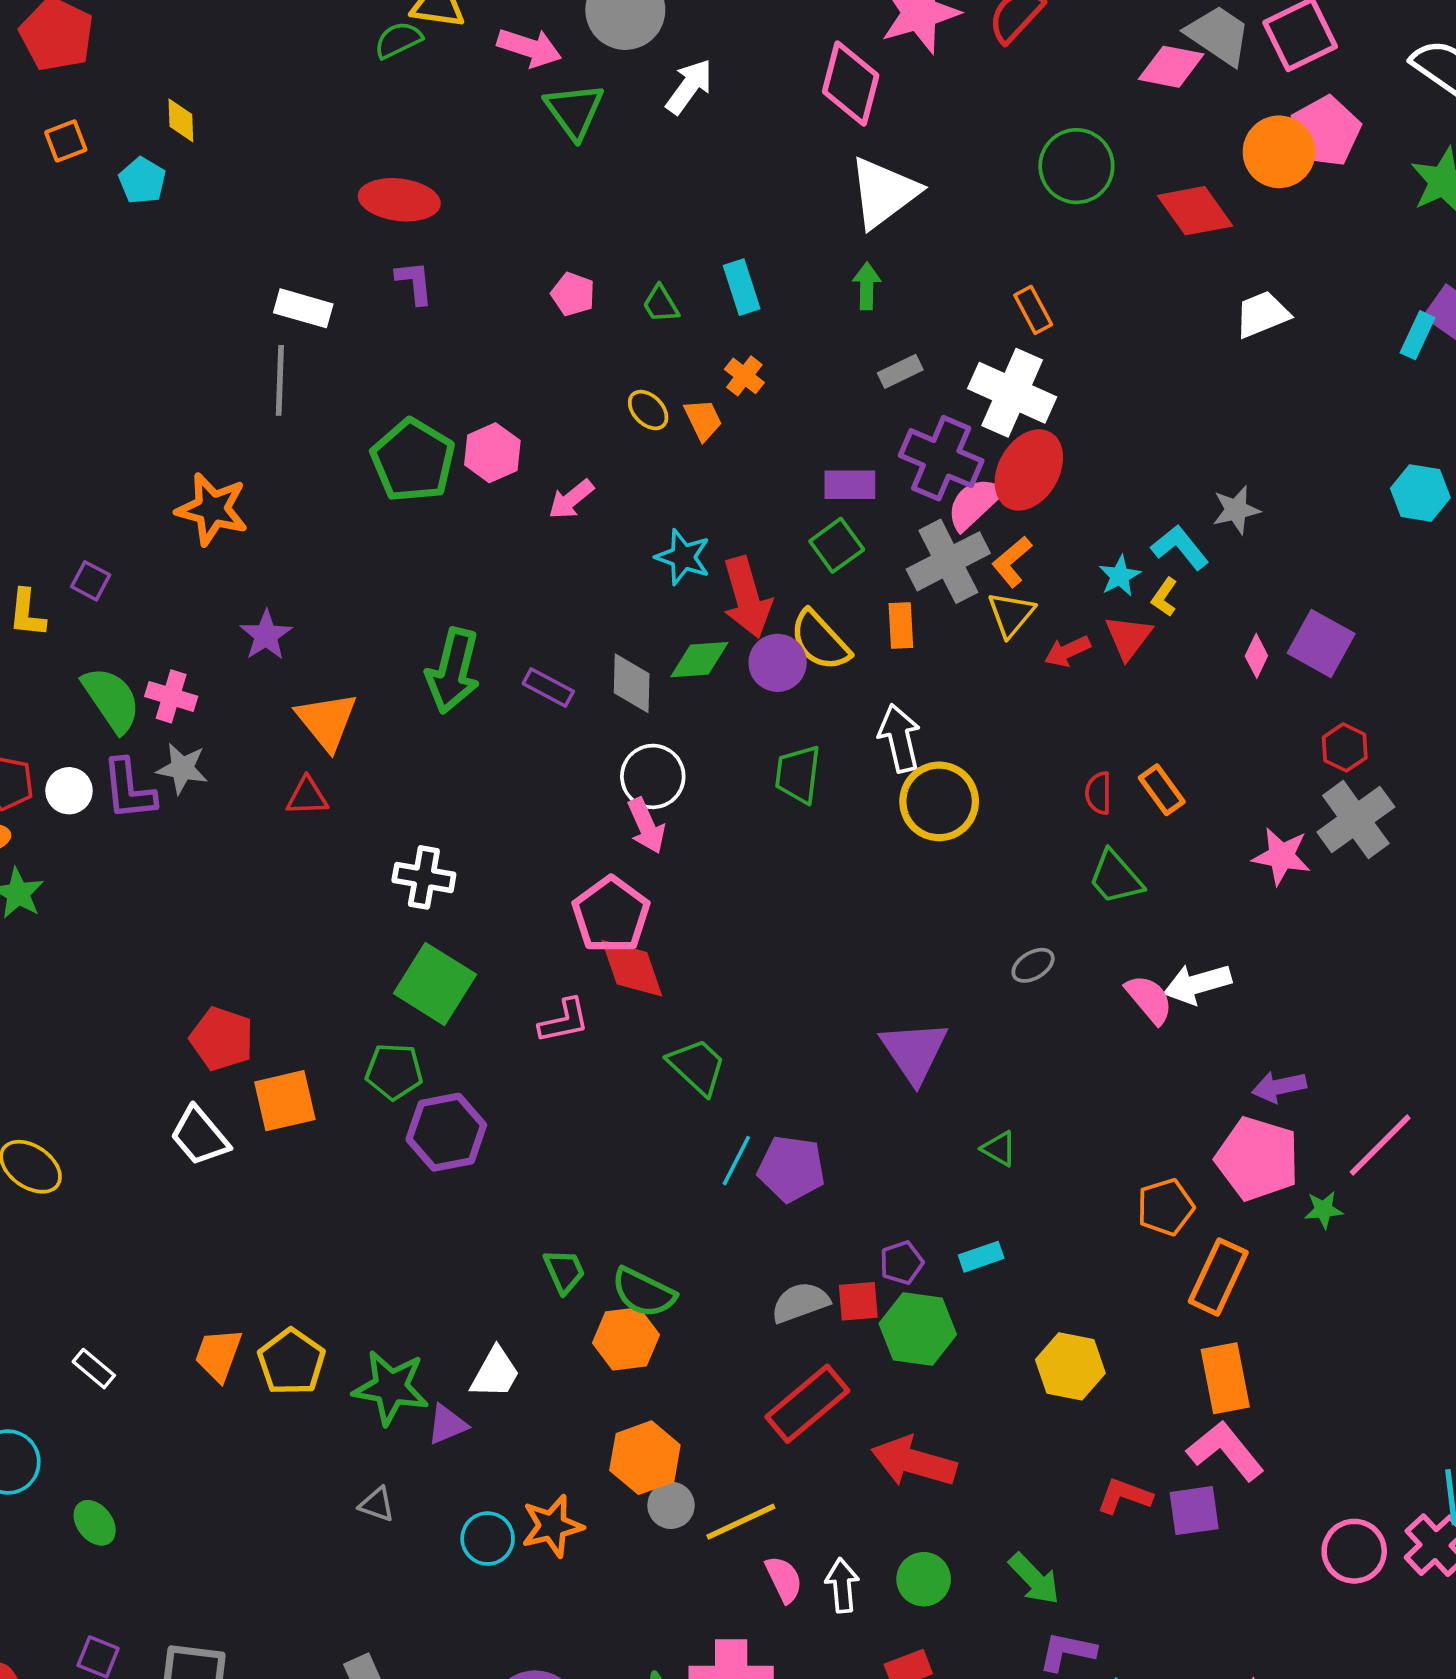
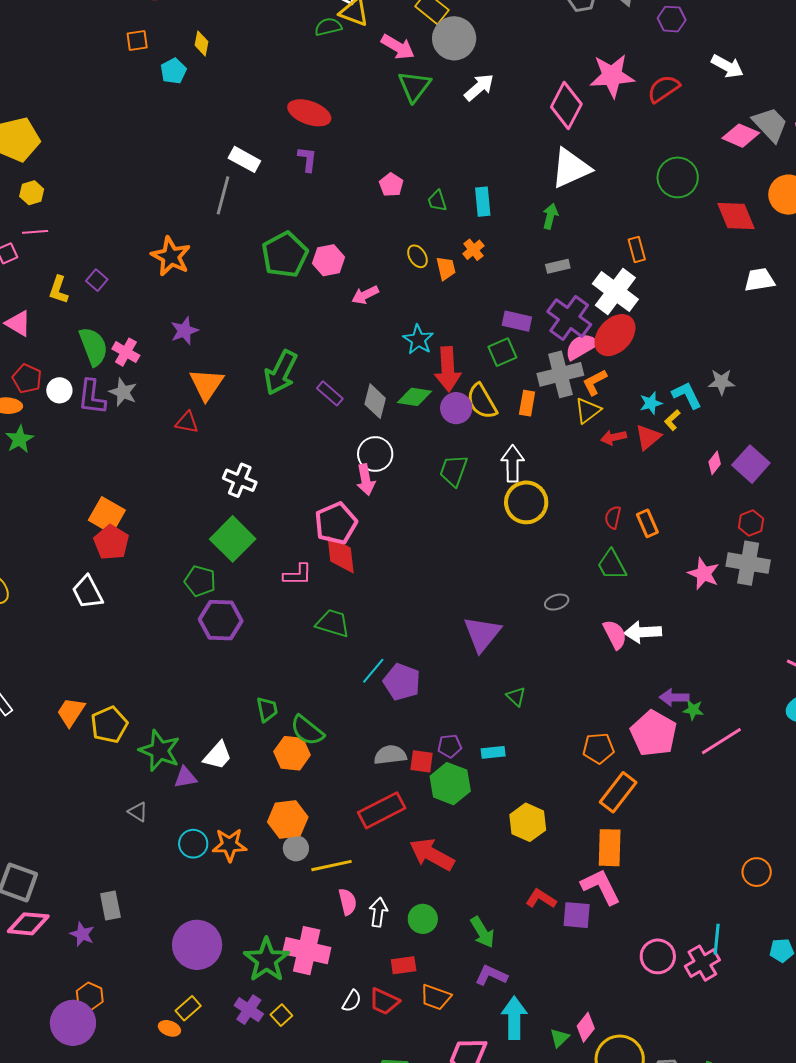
gray cross: (1356, 820) -> (748, 563), turned 33
green trapezoid: (697, 1066) -> (333, 623), moved, turned -39
orange square: (285, 1101) -> (107, 515), moved, turned 30
green star: (1324, 1210) -> (693, 710), moved

